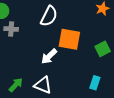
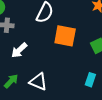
white arrow: (49, 56) -> (19, 50), moved

